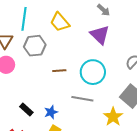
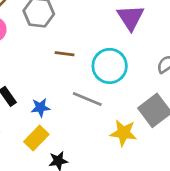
yellow star: (113, 117) -> (123, 133), turned 30

